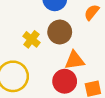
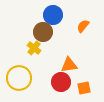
brown circle: (60, 32) -> (43, 32), moved

